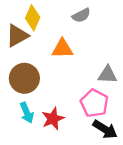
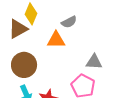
gray semicircle: (81, 15) -> (69, 22), moved

